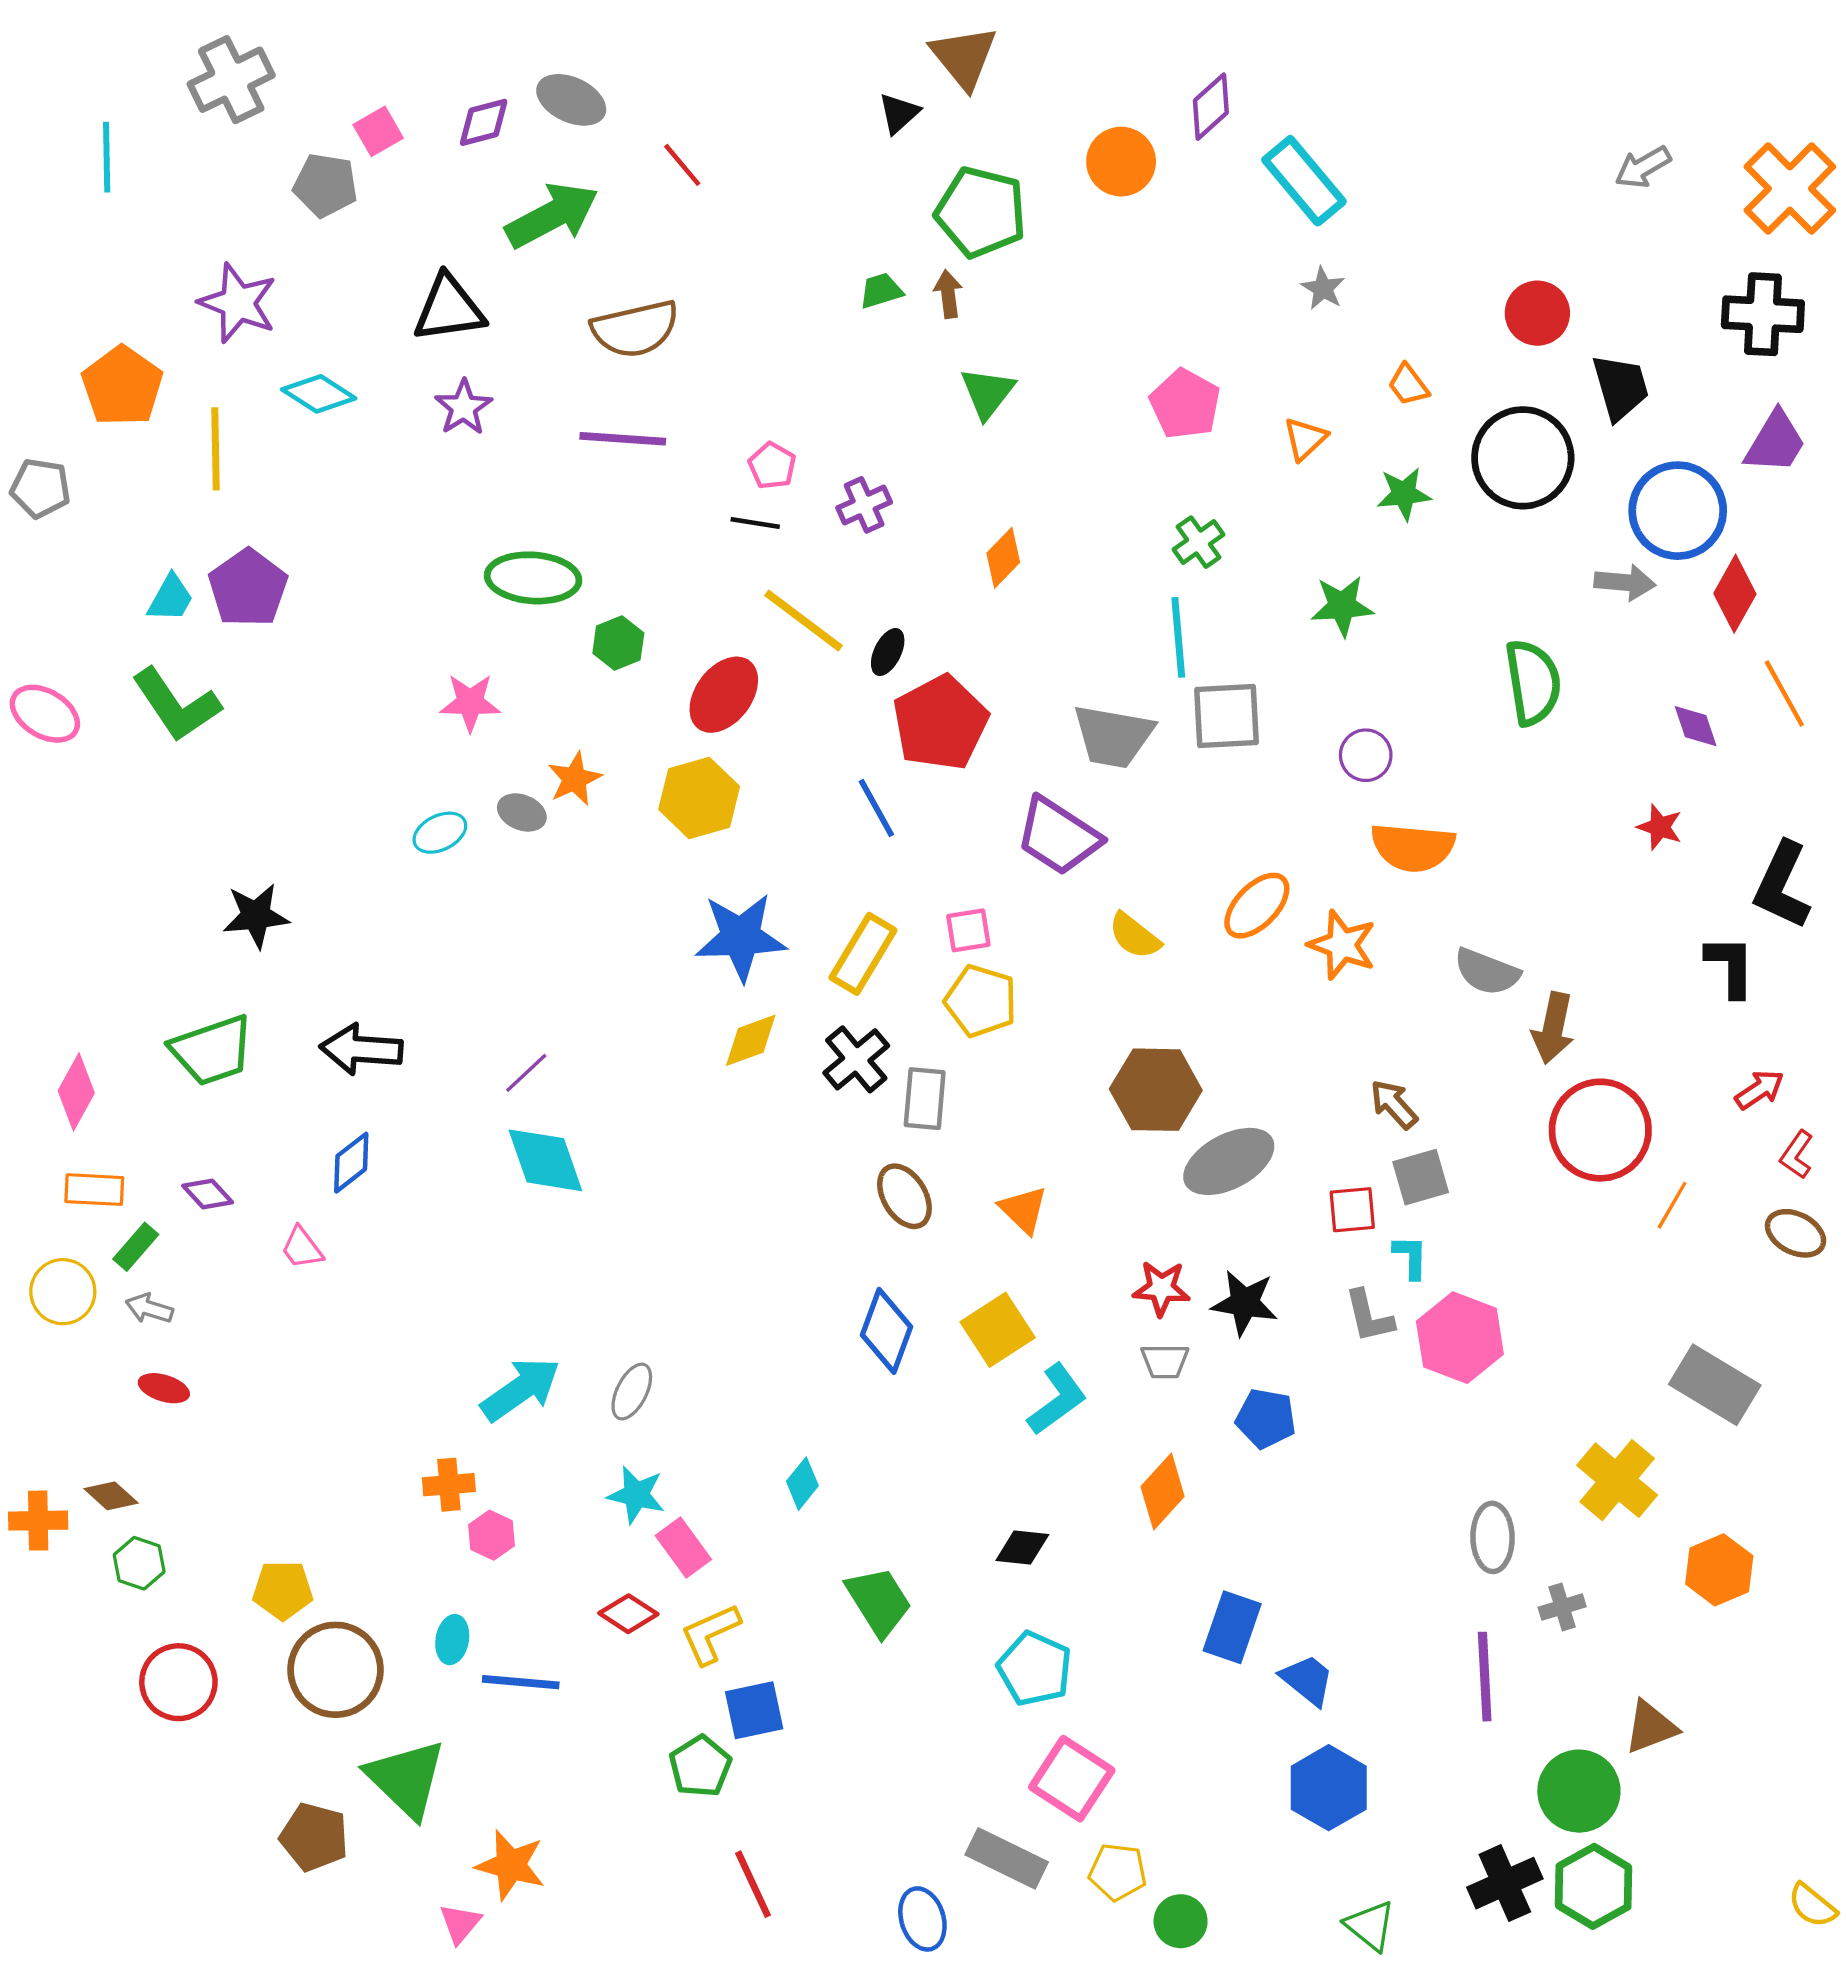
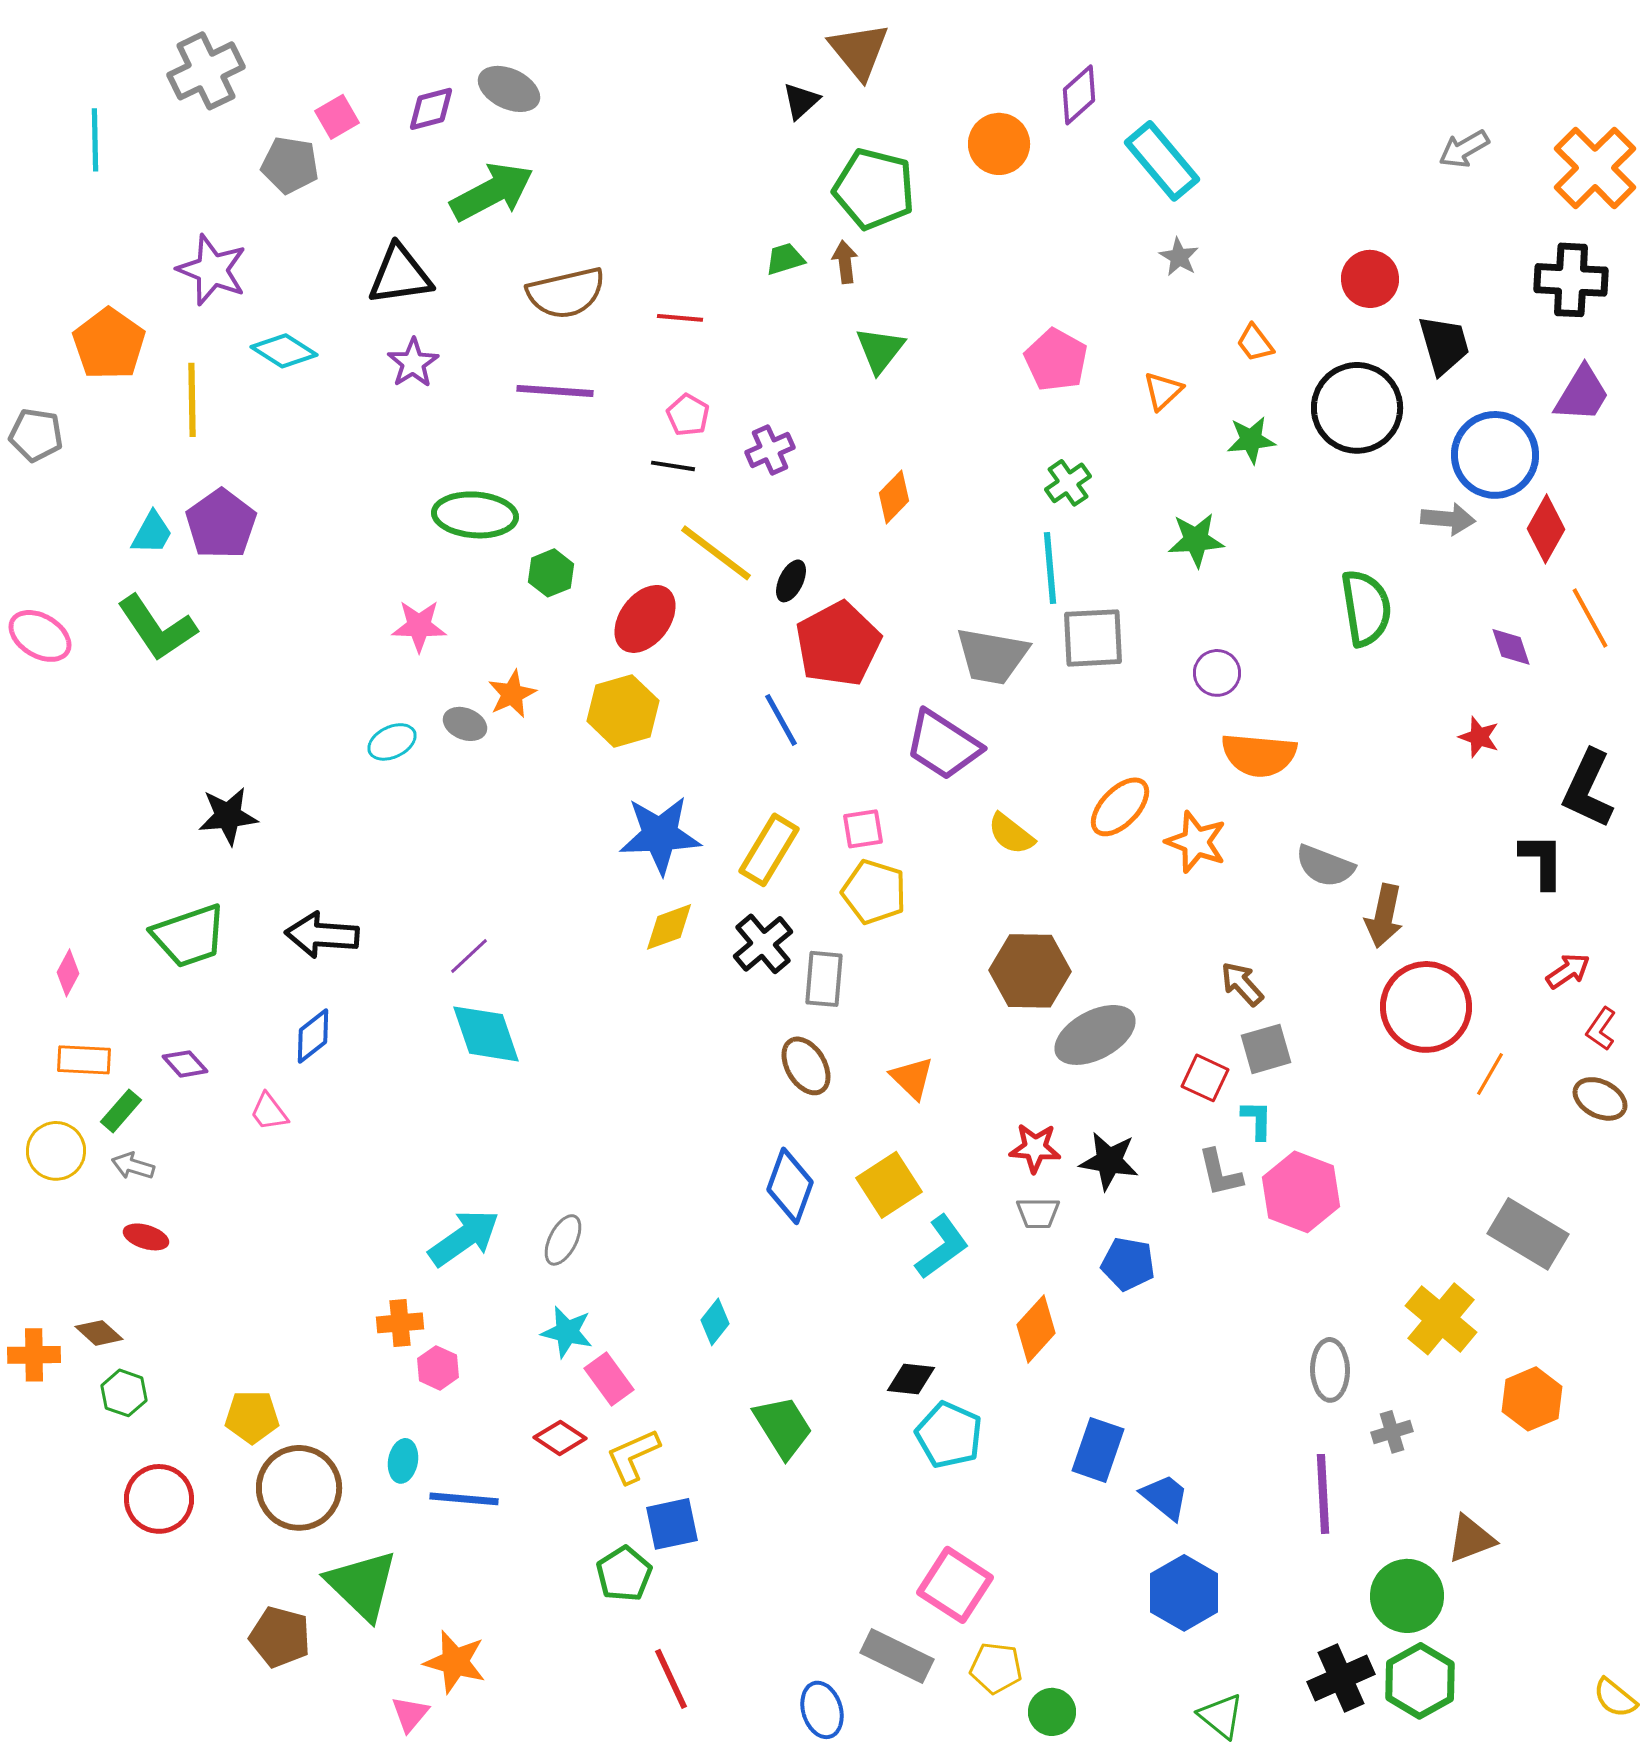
red line: (682, 165) -> (680, 318), moved, turned -45
pink diamond: (76, 1092) -> (68, 973), size x0.7
red square: (1352, 1210) -> (1205, 1078), turned 30
cyan pentagon: (1035, 1669) -> (949, 1435), moved

